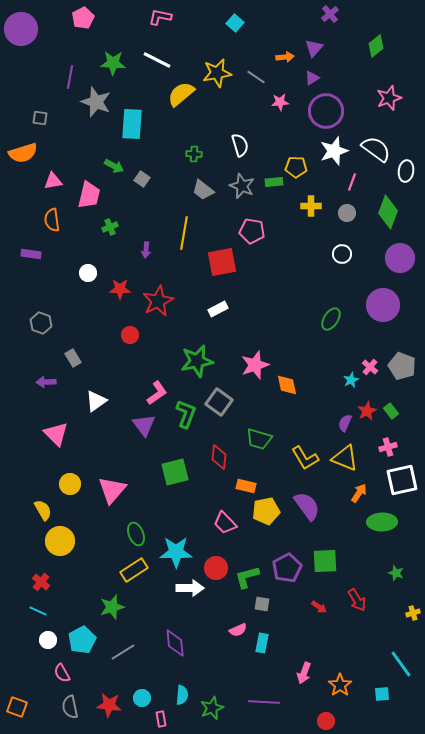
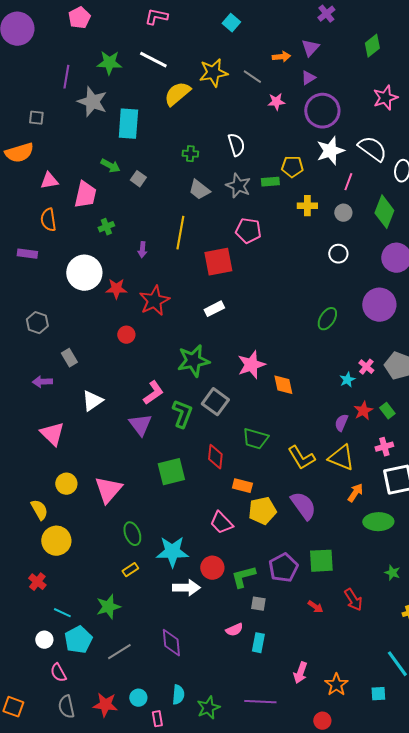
white circle: (88, 273) -> (84, 273), size x2.0
yellow rectangle: (134, 570) -> (130, 570), size x0.6
cyan line: (38, 611) -> (62, 613), moved

